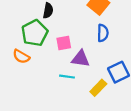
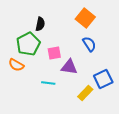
blue semicircle: (103, 33) -> (89, 44), turned -35
cyan line: (67, 77) -> (48, 83), moved

